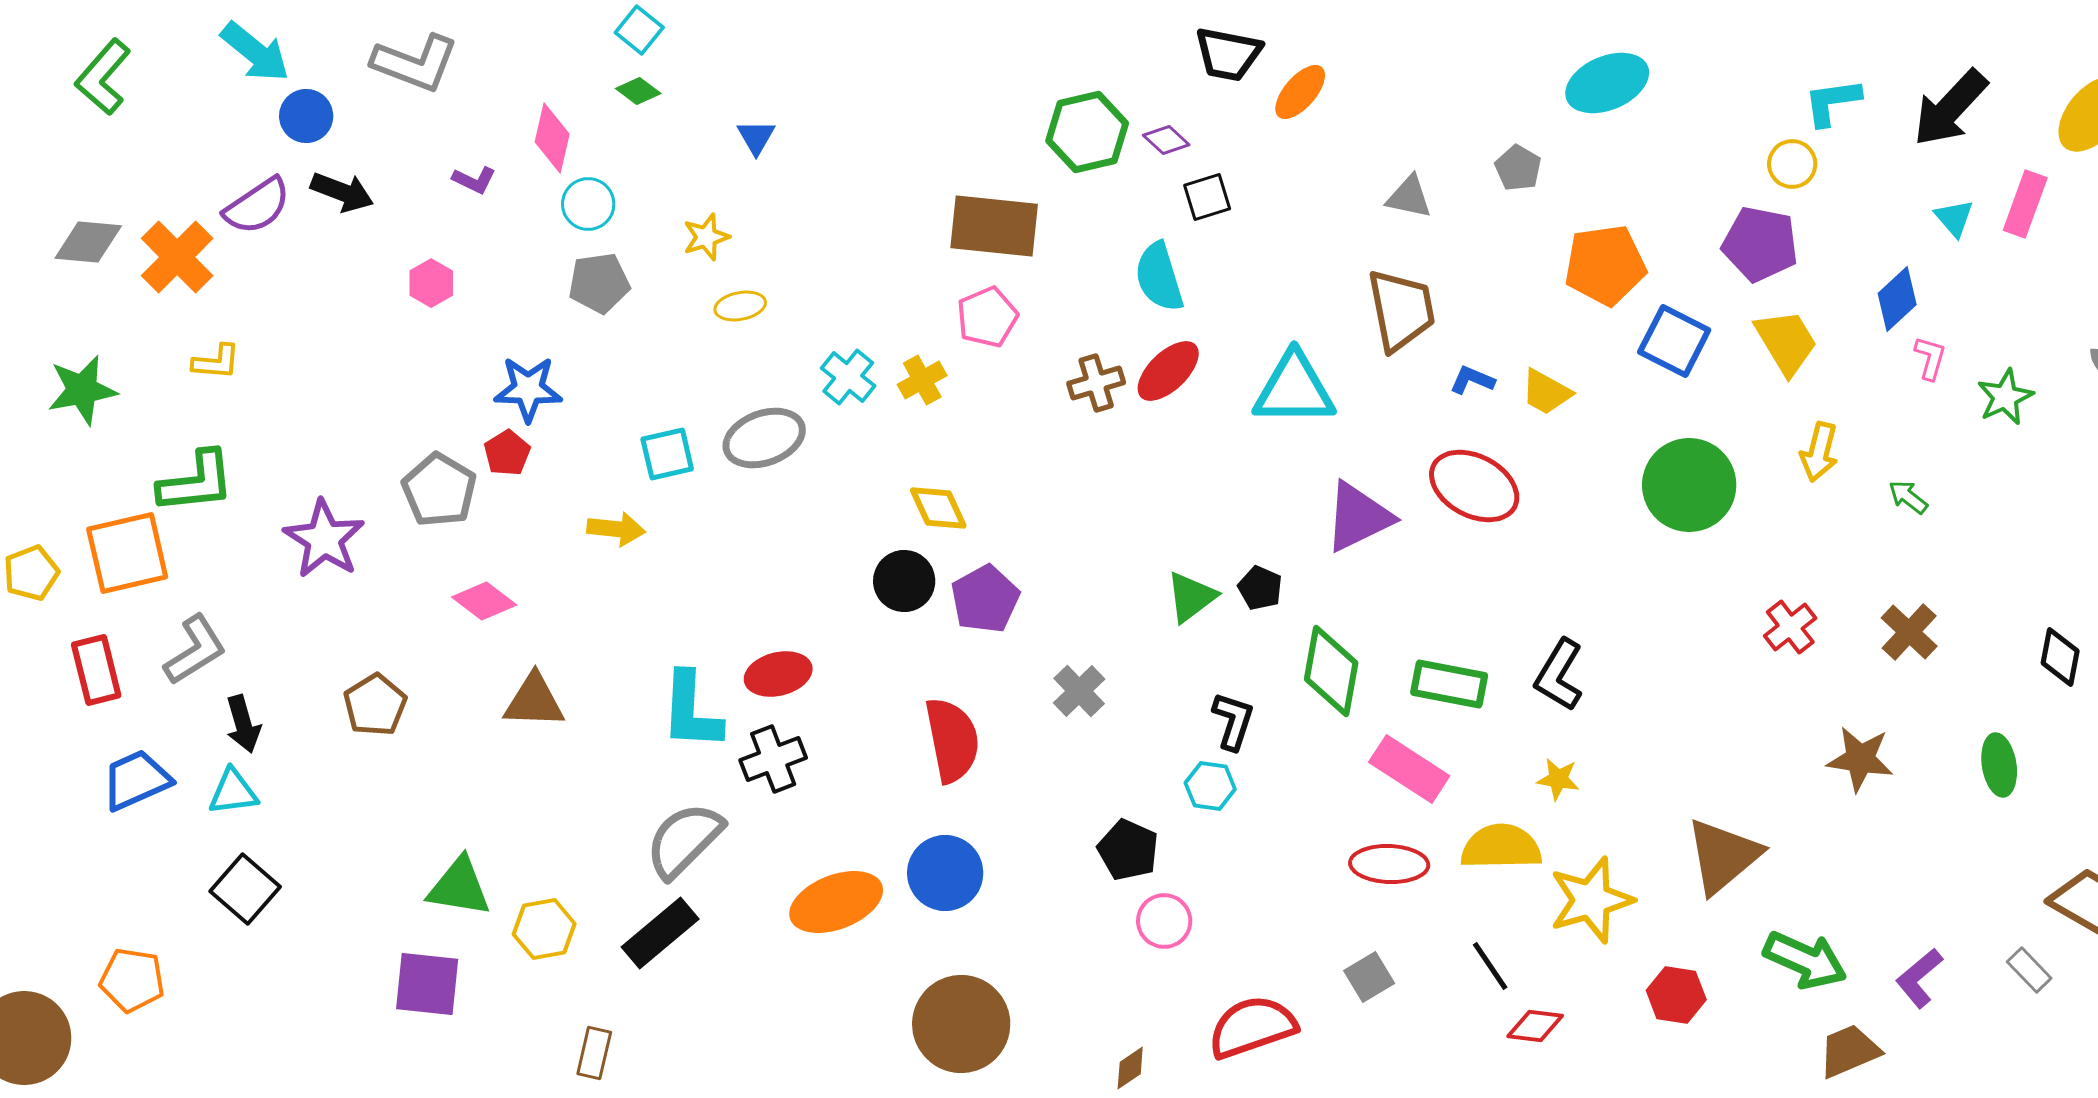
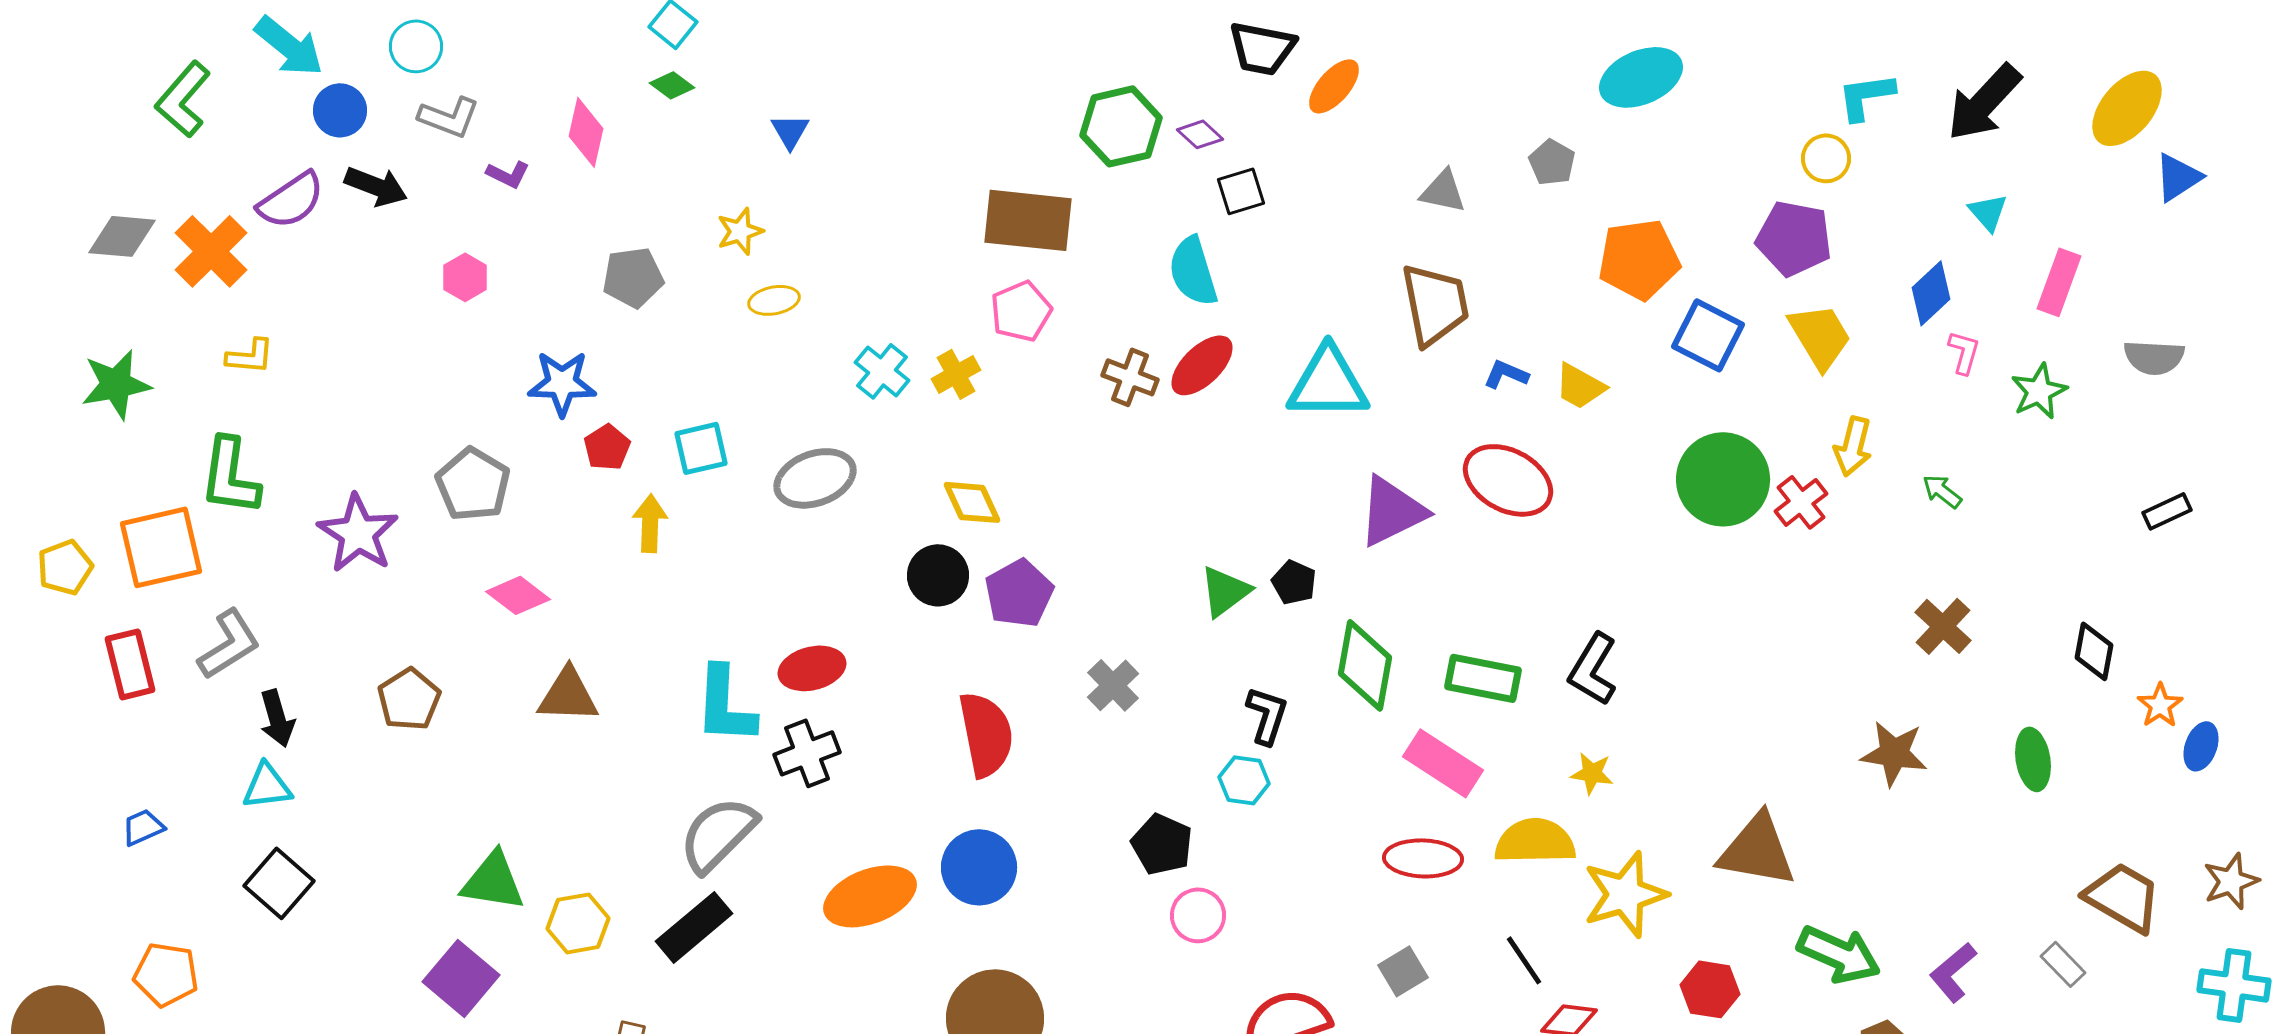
gray L-shape: (415, 63) -> (449, 117), moved, size x0.7
green L-shape: (103, 77) -> (183, 99), moved
cyan circle: (588, 204) -> (416, 46), moved
pink rectangle: (2025, 204) -> (2059, 282), moved
brown cross: (1096, 383) -> (1130, 377), turned 38
gray ellipse: (764, 438) -> (815, 478), moved
red pentagon: (507, 453) -> (607, 447), moved
green L-shape: (196, 482) -> (230, 476), turned 104
yellow arrow: (616, 529) -> (650, 523), turned -94
red cross: (1790, 627) -> (1801, 502), moved
blue trapezoid: (136, 780) -> (143, 827), moved, size x0.6
brown triangle: (1723, 856) -> (1757, 850), turned 50
purple square: (427, 984) -> (461, 978), turned 34

